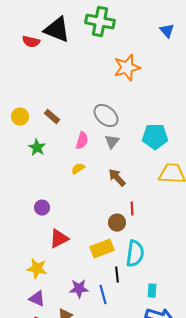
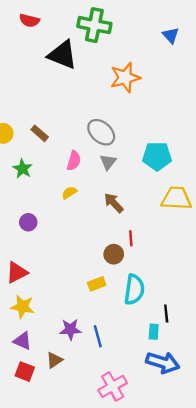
black triangle: (57, 30) -> (62, 55), moved
red semicircle: (31, 42) -> (29, 21), moved
purple circle: (42, 208) -> (28, 222), moved
red triangle: (59, 239) -> (17, 272), moved
yellow rectangle: (102, 249) -> (97, 284), size x0.7
black line: (117, 275) -> (166, 313), moved

